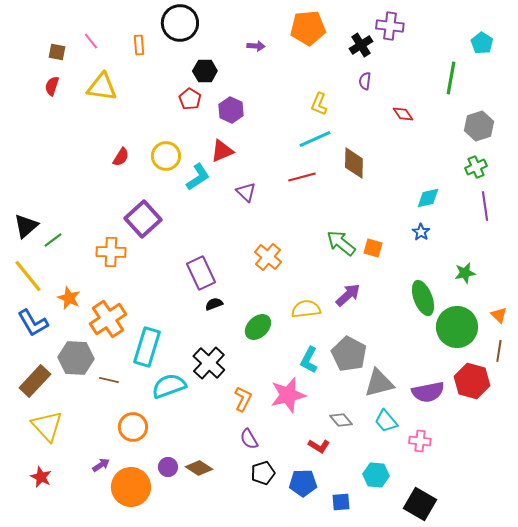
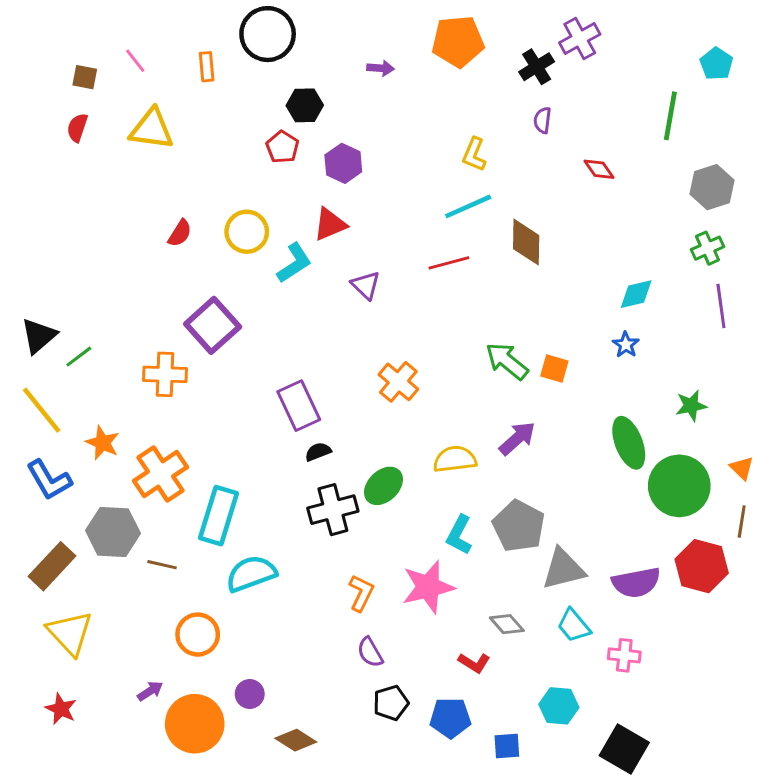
purple cross: (390, 26) -> (580, 38), turned -36
black cross: (209, 363) -> (333, 510), moved, turned 32
brown diamond: (199, 468) -> (296, 740), moved

